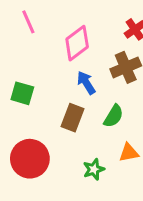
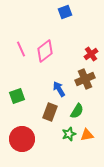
pink diamond: (77, 43) -> (45, 51), moved
green square: (22, 93) -> (17, 96), turned -35
green star: (94, 169) -> (69, 134), moved

